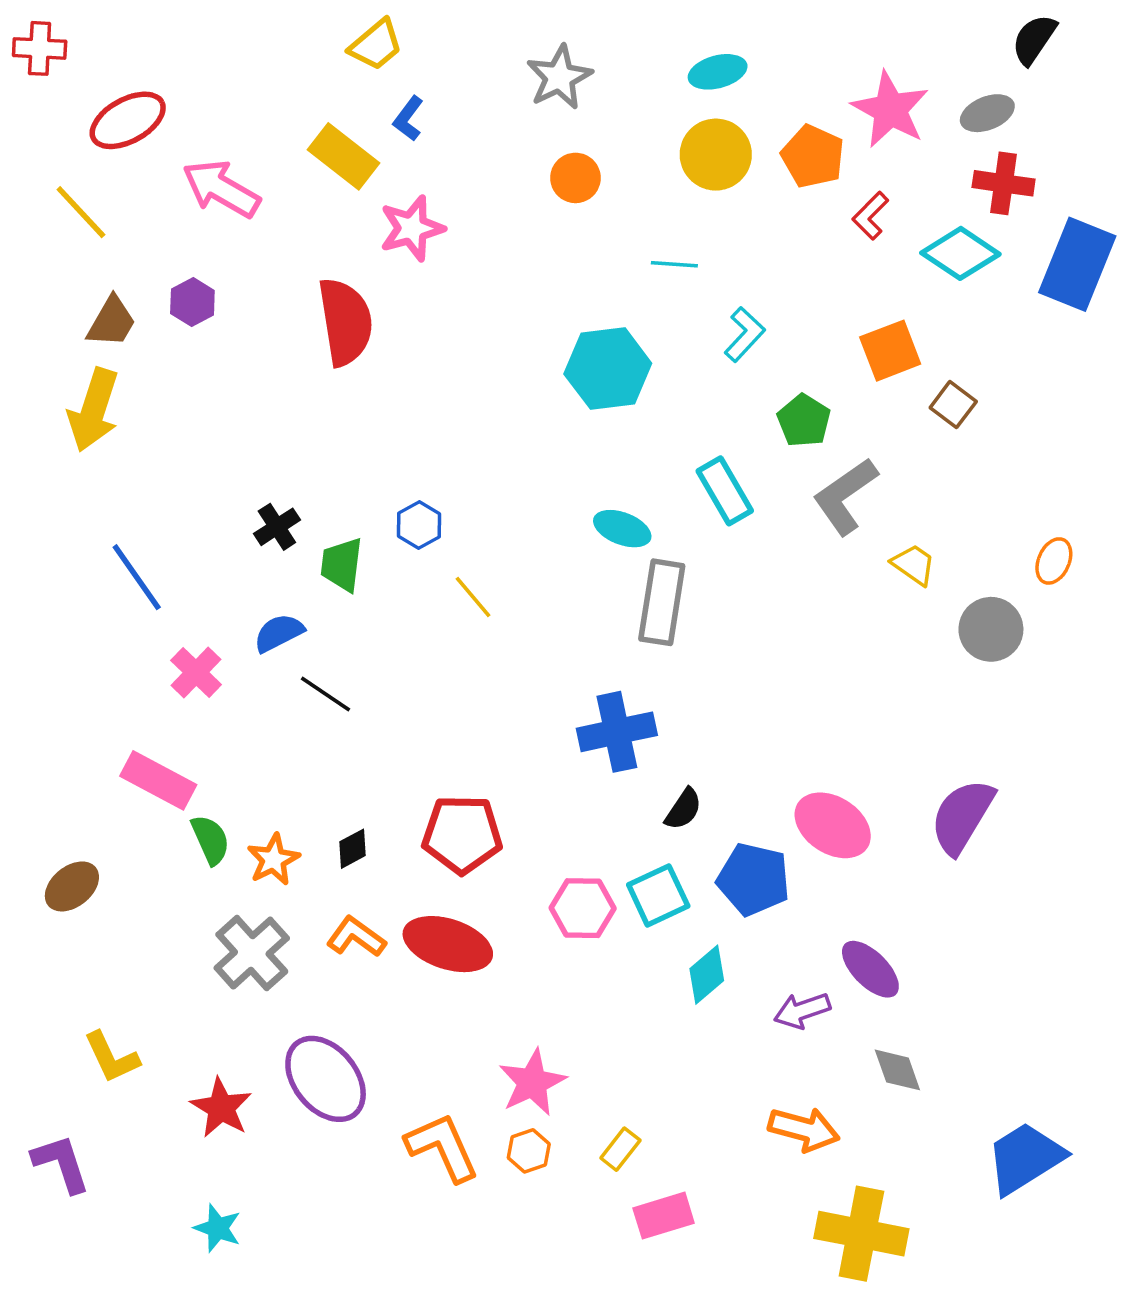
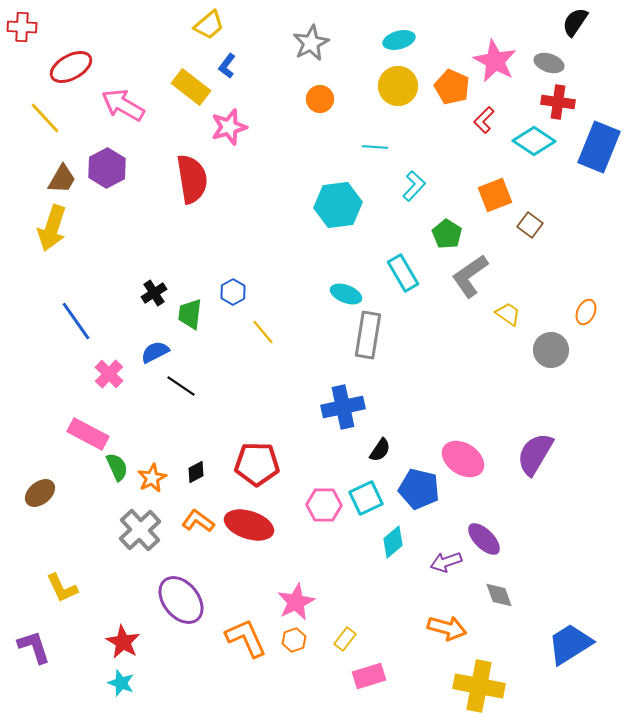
gray ellipse: (987, 113) -> (549, 63), turned 40
purple hexagon: (192, 302) -> (107, 168), size x1.5
red star: (221, 1108) -> (123, 642), moved

